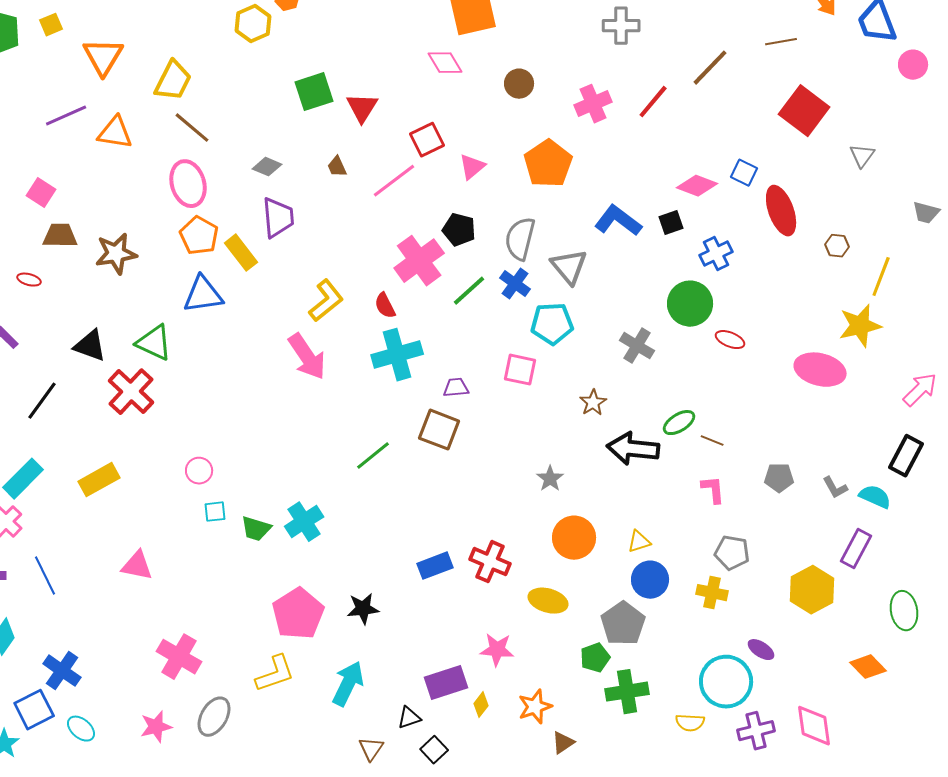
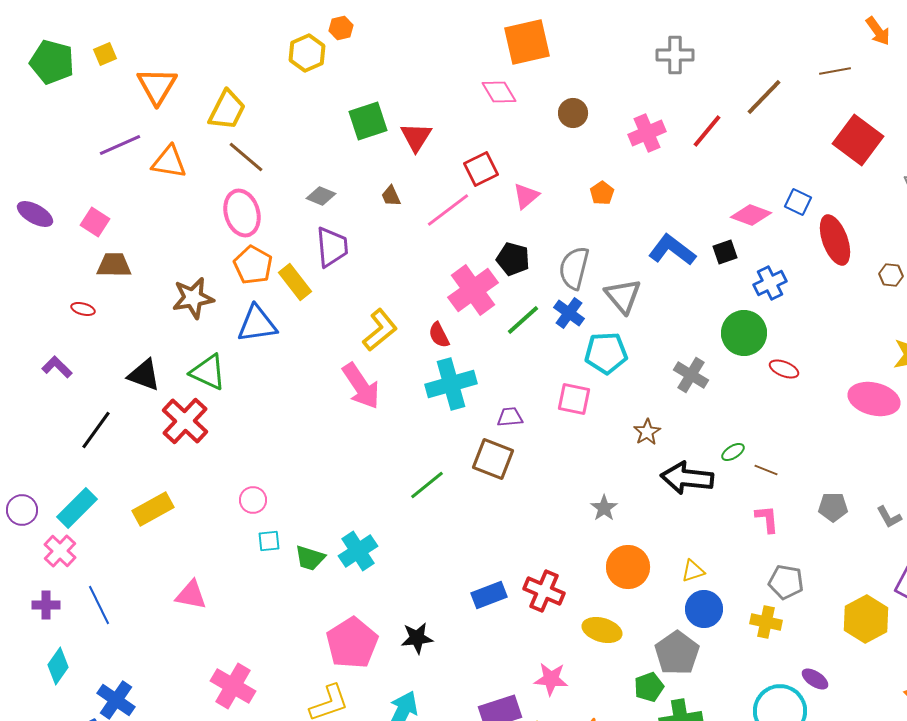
orange pentagon: (548, 164) -> (602, 193), size x0.5
brown star: (116, 254) -> (193, 298), moved
green ellipse: (679, 423) -> (733, 452), size x0.7

